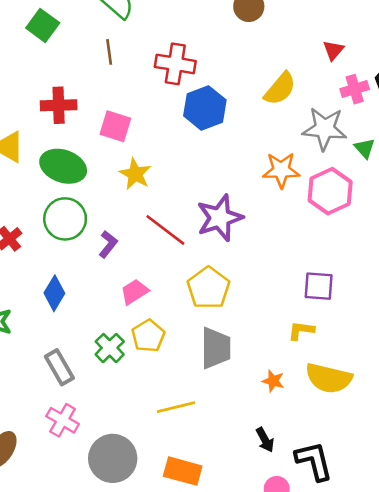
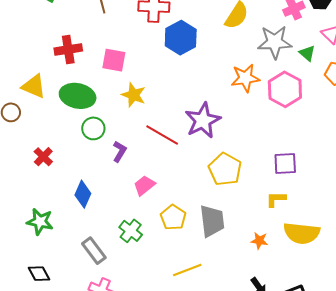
green circle: (65, 219) -> (93, 128), moved, size x0.7
yellow pentagon: (208, 288) -> (225, 169), moved
yellow pentagon: (148, 336) -> (173, 217), moved

